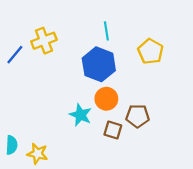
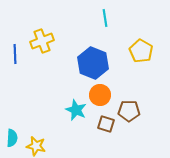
cyan line: (106, 31) -> (105, 18), moved
blue line: (15, 55) -> (15, 54), turned -42

